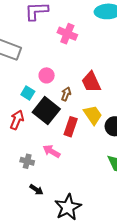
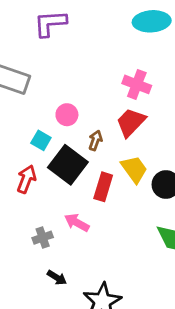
pink cross: (67, 34) -> (137, 84), moved
red trapezoid: (91, 82) -> (131, 122), turned 70
gray cross: (27, 161) -> (43, 238), turned -32

